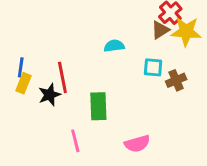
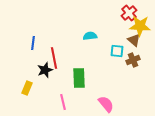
brown triangle: (160, 30) -> (134, 40), moved, turned -48
blue line: (21, 67) -> (33, 43), moved
yellow rectangle: (24, 83) -> (27, 88), moved
pink semicircle: (137, 144) -> (106, 104), turned -114

